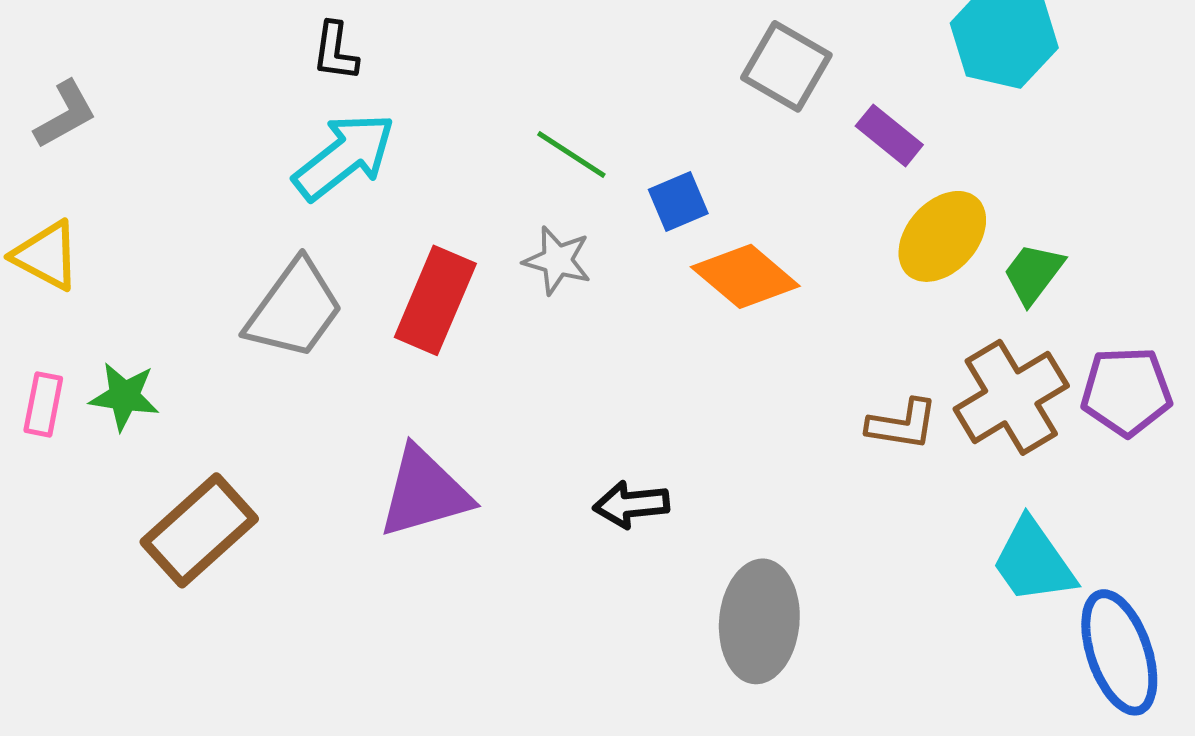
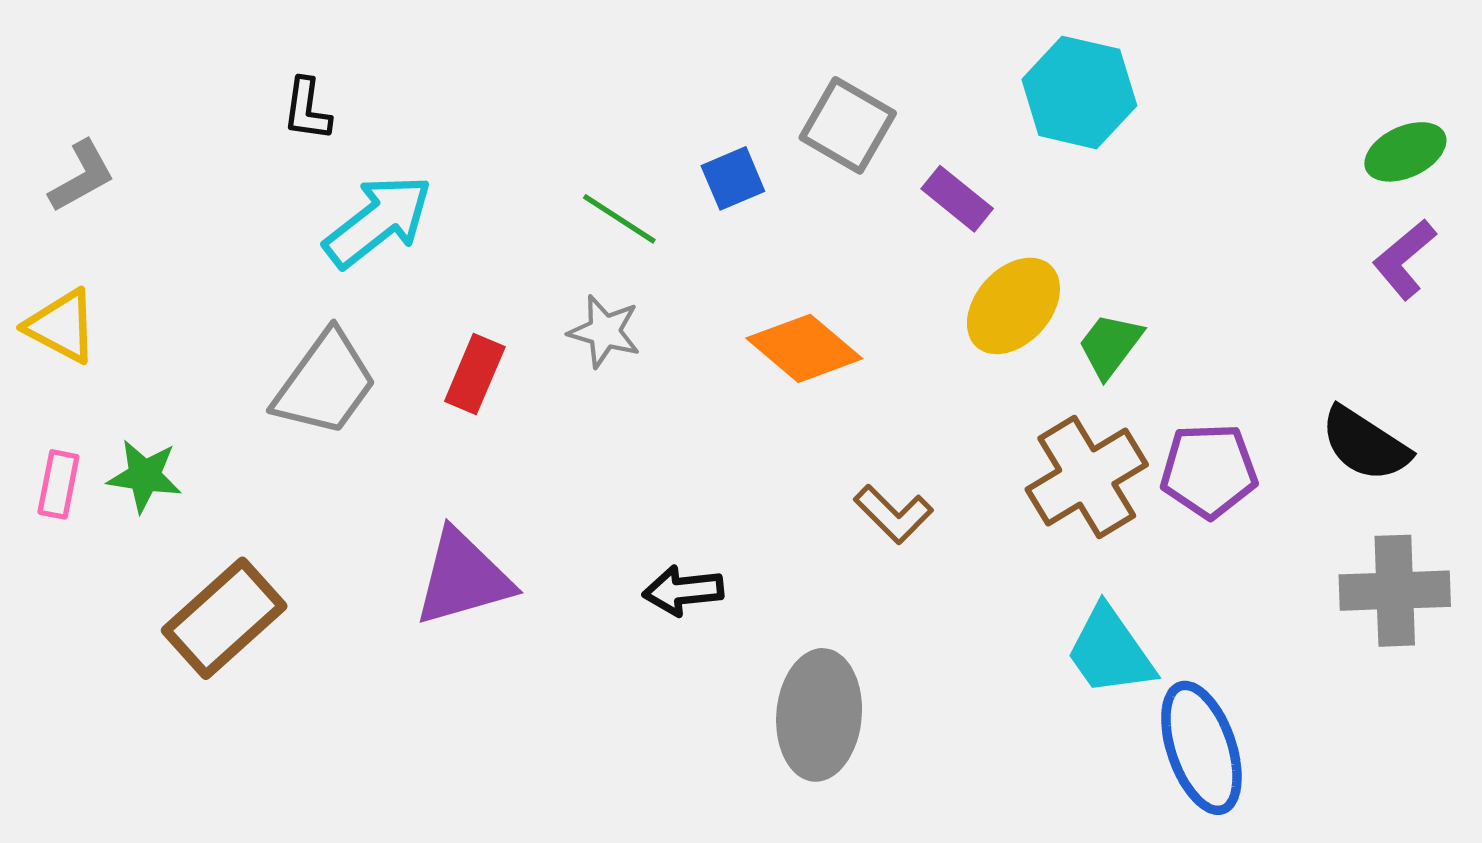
black L-shape: (335, 51) -> (307, 109), moved
blue square: (678, 201) -> (733, 178), moved
red rectangle: (435, 300) -> (475, 374), size x0.7
brown L-shape: (902, 424) -> (893, 514), moved, turned 36

